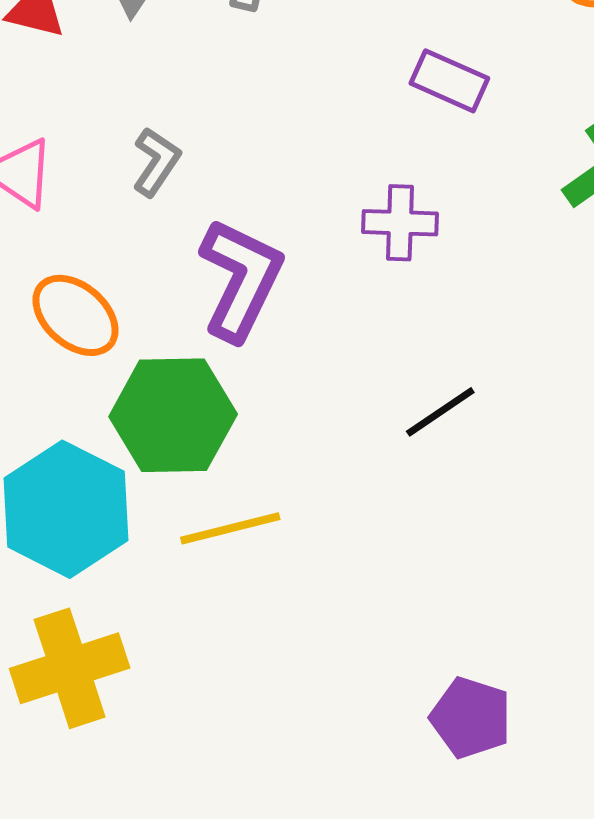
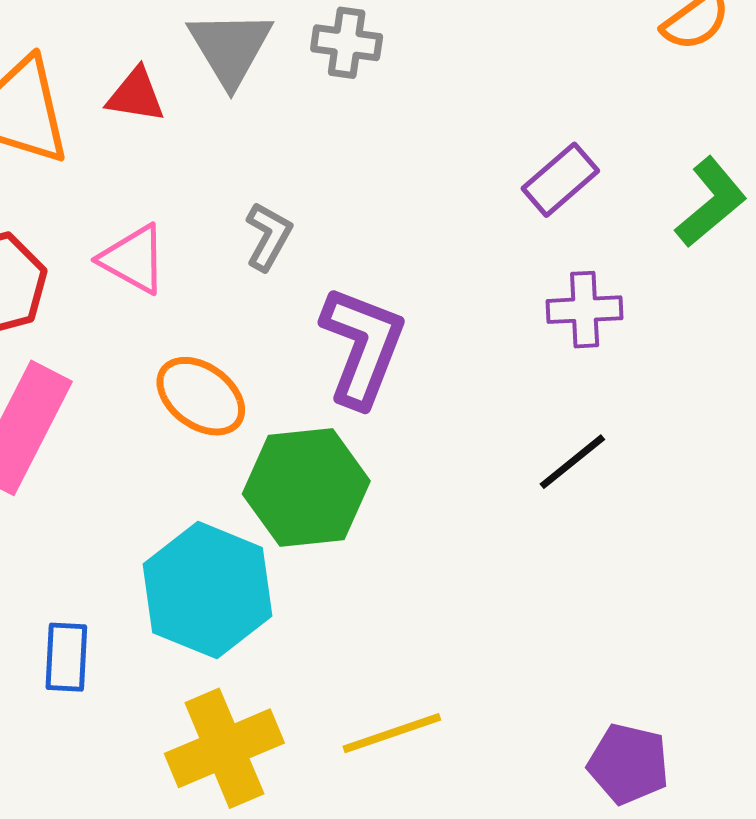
purple rectangle: (449, 81) -> (560, 180), moved, turned -60
purple cross: (400, 223) -> (585, 310), moved
yellow line: (230, 528) -> (392, 733), moved

